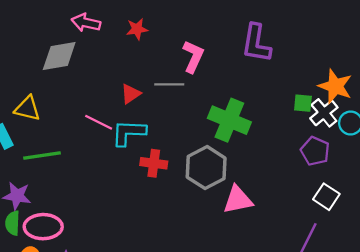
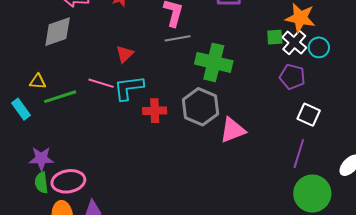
gray line: (169, 84) -> (178, 38), moved
yellow triangle: (27, 108) -> (38, 82), size x0.7
green line: (42, 155) -> (60, 97), moved

